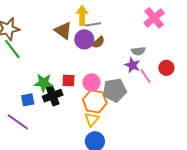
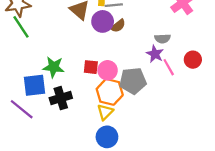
red square: (69, 81) -> (91, 67), moved
black cross: (53, 96) -> (61, 98), moved
blue square: (28, 100) -> (34, 85), size x1.5

